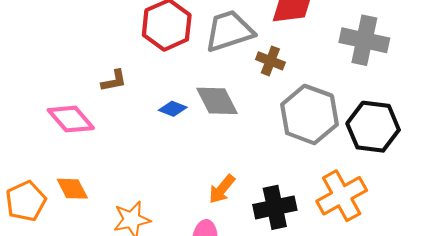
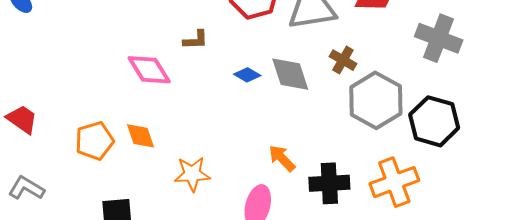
brown cross: (270, 61) -> (343, 60), moved
orange arrow: (222, 189) -> (282, 158), turned 88

